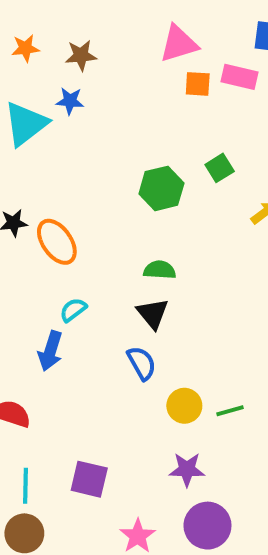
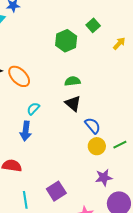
blue semicircle: (142, 363) -> (93, 126), moved
purple square: (89, 479) -> (56, 191), turned -36

